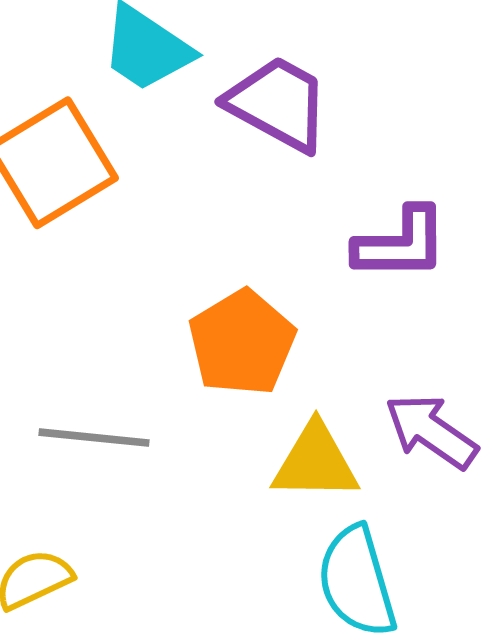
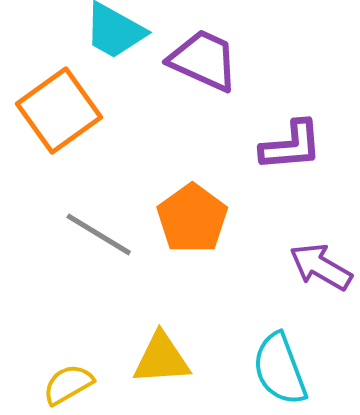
gray line: (94, 438) -> (99, 234), moved, turned 30
yellow triangle: (315, 462) -> (161, 359), moved

